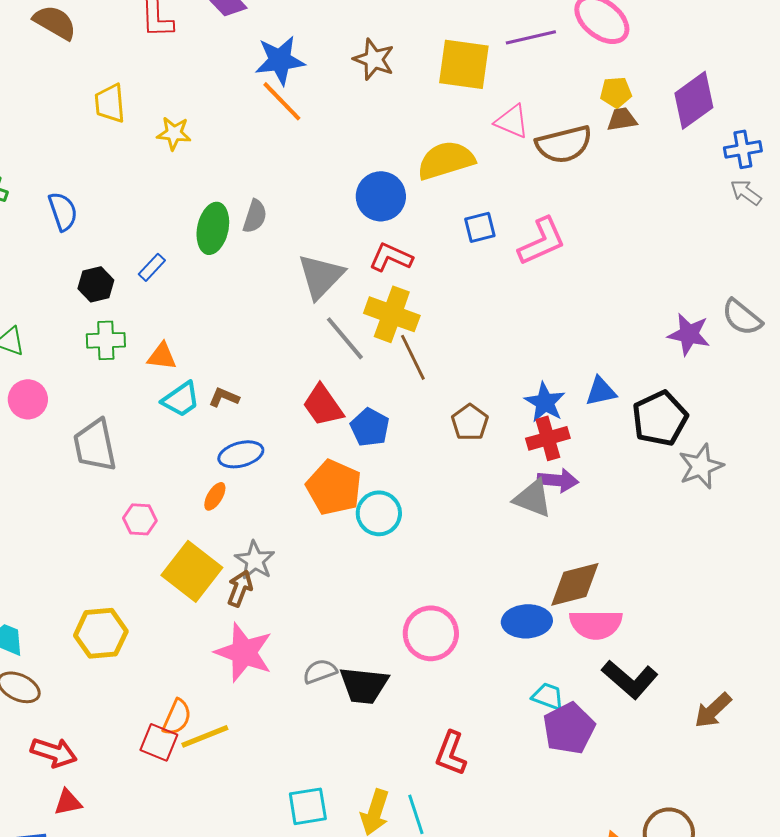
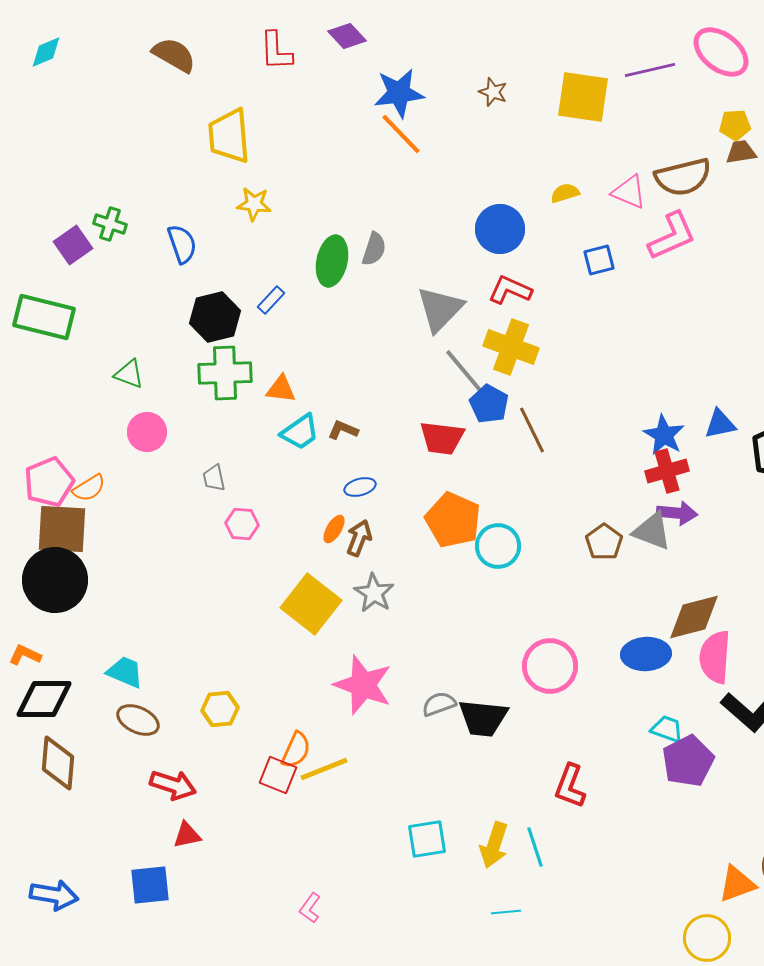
brown star: (374, 59) -> (493, 92), size x0.7
yellow trapezoid: (110, 103) -> (229, 136), size x1.4
pink triangle: (512, 121) -> (629, 192), moved
yellow star: (174, 133) -> (254, 204), moved
yellow semicircle: (446, 160) -> (565, 193), size x0.5
pink L-shape: (542, 241) -> (672, 236), moved
black hexagon: (96, 284) -> (215, 317), size x1.4
green cross: (106, 340) -> (225, 373), size x1.4
brown line: (413, 357) -> (532, 430), moved
red trapezoid: (323, 405) -> (442, 438), turned -48
brown pentagon: (470, 422) -> (604, 542), moved
blue pentagon: (370, 427) -> (489, 404), moved
gray trapezoid: (95, 445) -> (214, 478), size x0.5
blue ellipse: (241, 454) -> (360, 487), size x0.7
pink hexagon: (140, 519) -> (242, 524), moved
brown arrow: (240, 588) -> (359, 538), moved
pink semicircle: (596, 624) -> (715, 657), turned 94
yellow hexagon: (101, 633) -> (220, 709), moved, size x0.7

